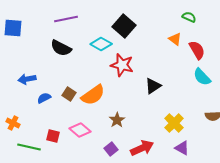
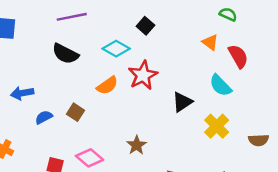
black square: (124, 26) -> (145, 26), size x0.6
red star: (122, 65) -> (143, 75), turned 30
cyan semicircle: (202, 77) -> (220, 85), moved
orange semicircle: (93, 95) -> (107, 85), moved, size x0.7
yellow cross: (174, 123) -> (217, 126), moved

